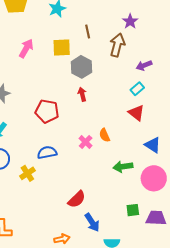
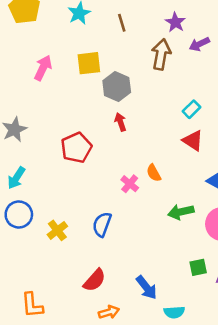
brown line: (88, 31) -> (122, 23), moved
purple arrow: (144, 65) -> (199, 44), moved
red pentagon: (47, 111) -> (76, 148), turned -30
blue semicircle: (47, 153) -> (102, 224), moved, turned -54
red semicircle: (77, 199) -> (95, 280), moved

